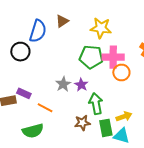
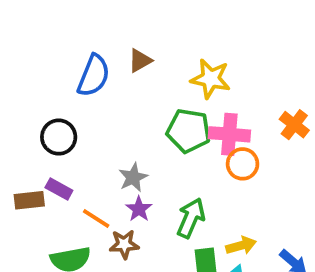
black circle: (20, 52) -> (59, 137), moved
purple star: (81, 85) -> (139, 209), moved
green arrow: (96, 104) -> (191, 218), turned 30
brown star: (82, 123) -> (124, 244), moved

